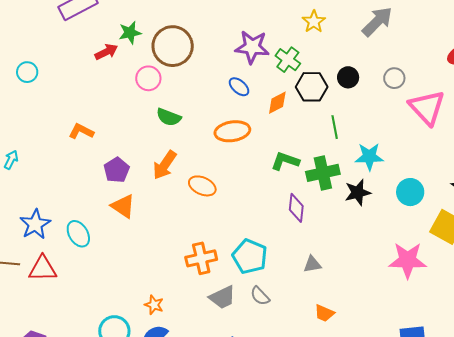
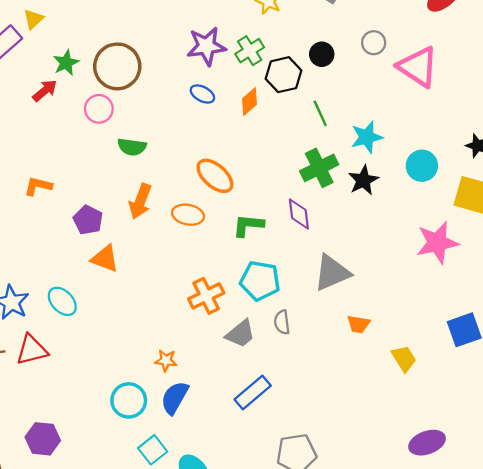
green cross: (288, 60) -> (250, 51), turned 35
orange ellipse: (232, 131) -> (215, 176), moved, turned 64
green L-shape: (285, 161) -> (248, 225), moved
gray triangle: (312, 264) -> (332, 273), size x1.8
gray semicircle: (260, 296) -> (282, 322), turned 50

